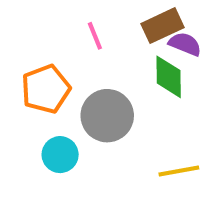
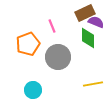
pink line: (95, 36) -> (52, 26), moved
cyan circle: (60, 155) -> (33, 90), moved

